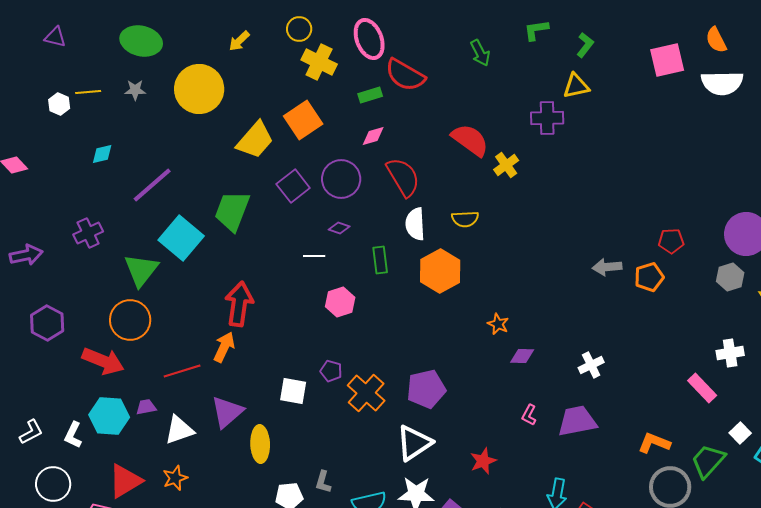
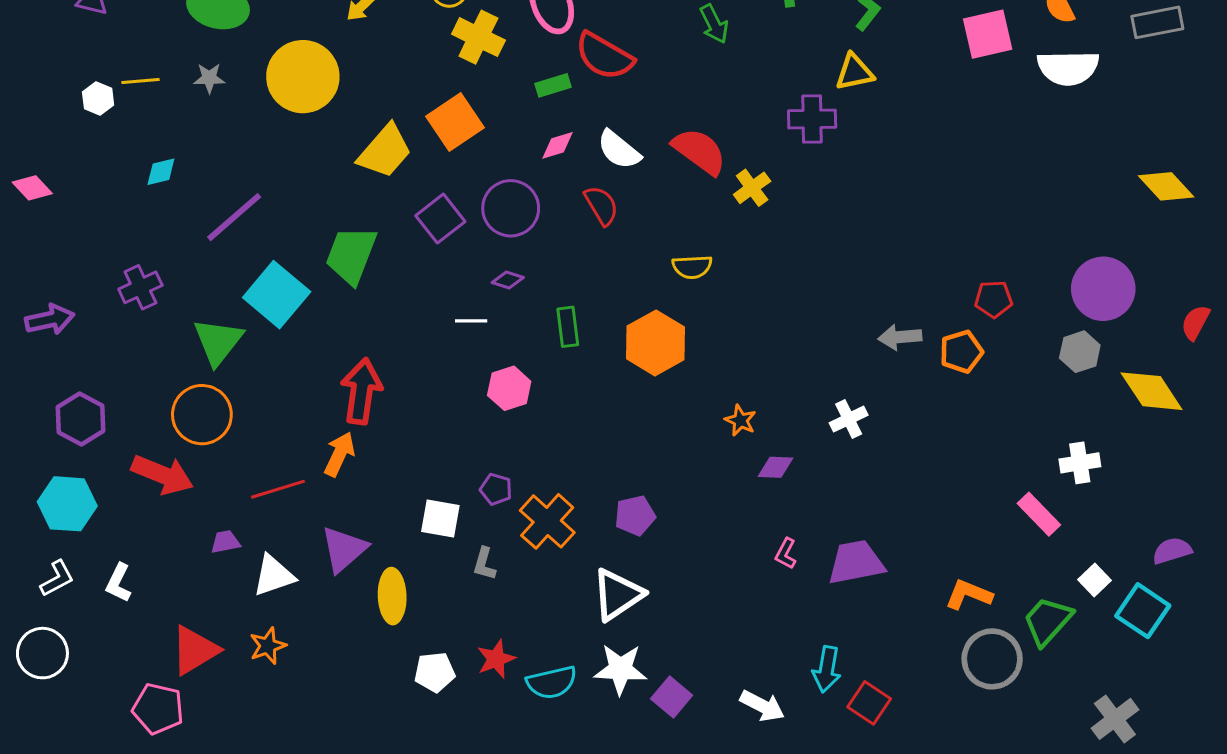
red semicircle: (403, 177) -> (601, 205), size x0.7
white semicircle: (415, 224) -> (619, 150), moved, turned -48
white cross: (591, 365) -> (849, 419), moved
purple pentagon: (426, 389) -> (635, 516), size x0.7
cyan hexagon: (109, 416) -> (67, 504), moved
red star: (483, 461) -> (496, 659), moved
gray L-shape: (323, 482) -> (484, 564), moved
white circle: (53, 484) -> (42, 653), moved

